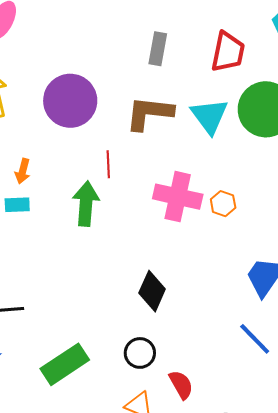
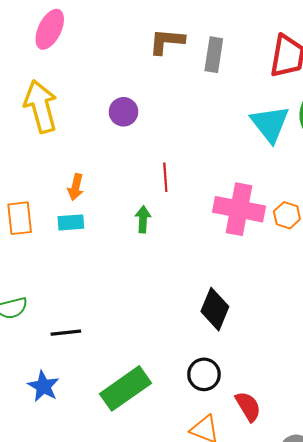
purple circle: (70, 101) -> (123, 112), size x0.5
brown L-shape: (149, 113) -> (167, 41), moved, size x0.7
green arrow: (86, 204) -> (143, 219), size x0.6

